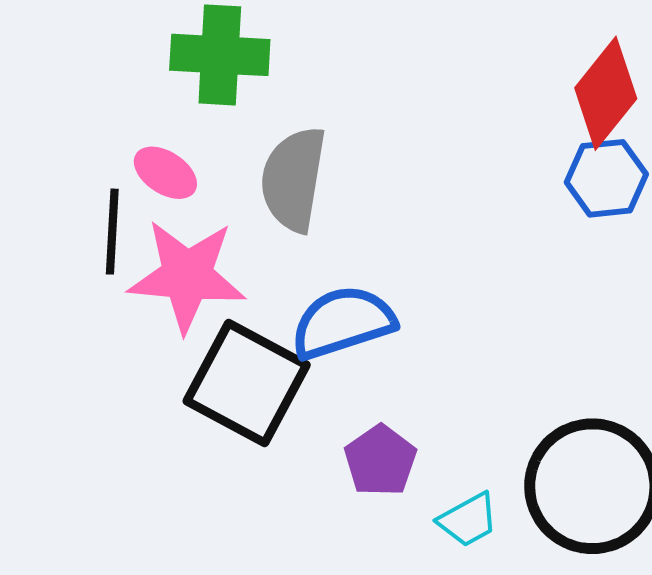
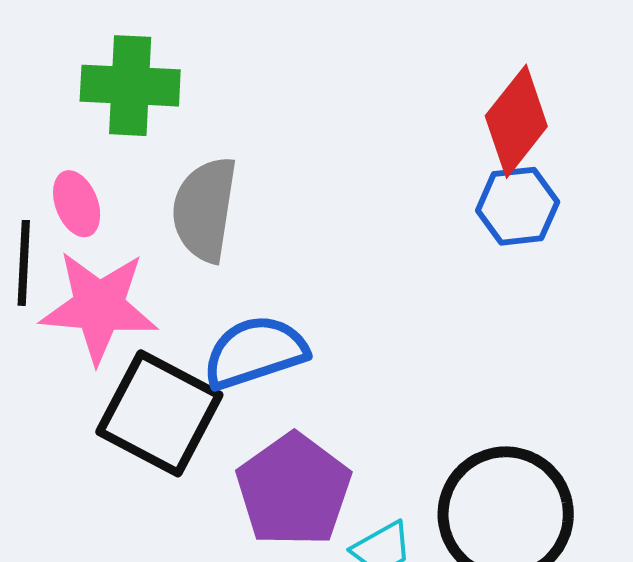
pink ellipse: (165, 173) -> (77, 204), turned 36
purple pentagon: (380, 461) -> (294, 490), size x1.6

